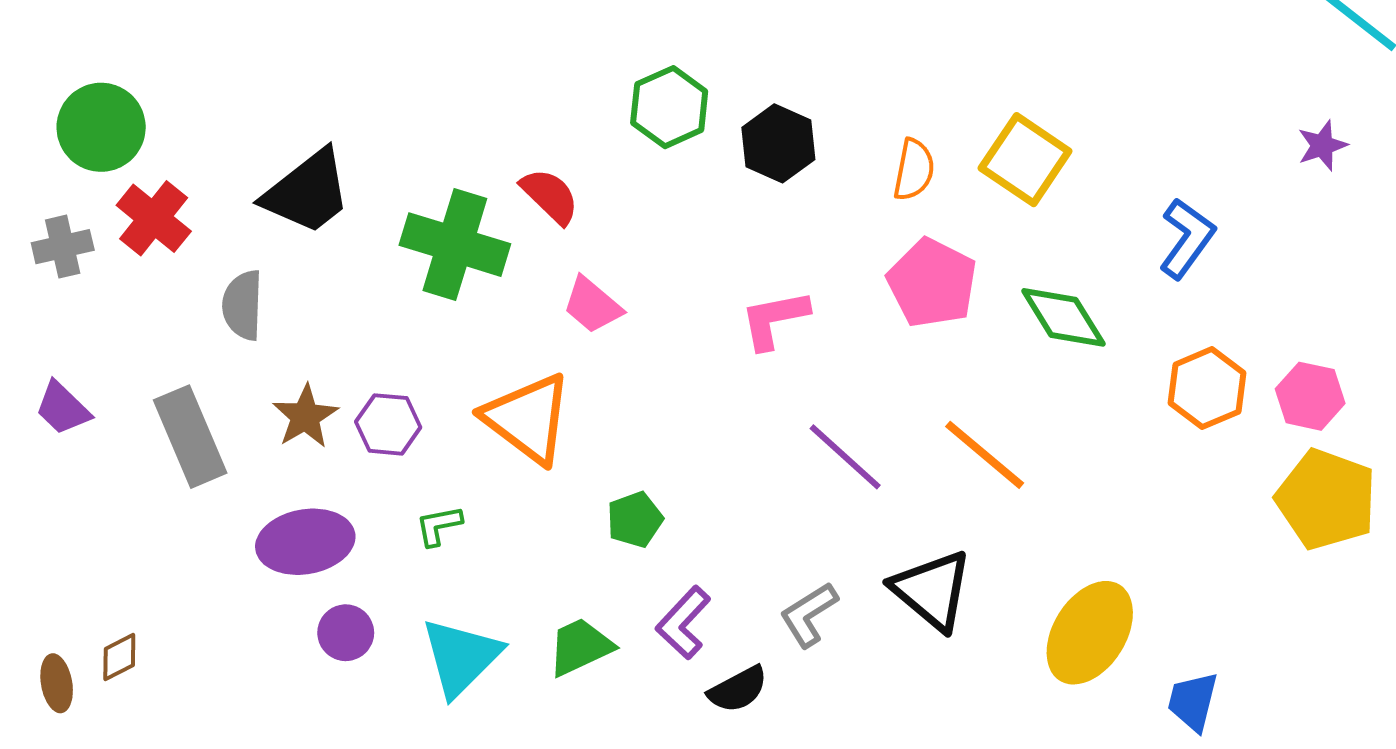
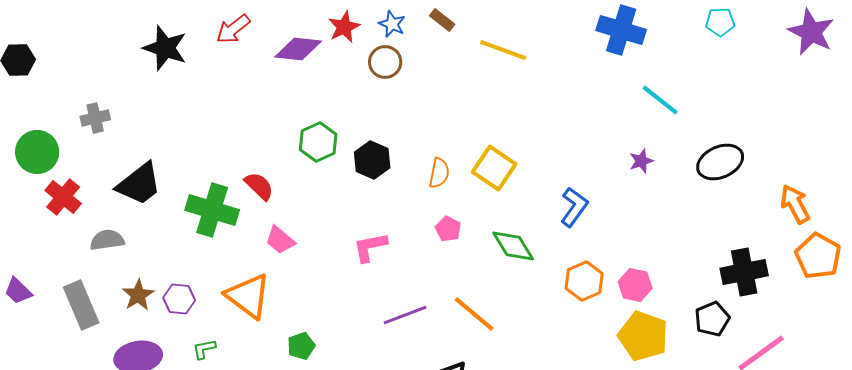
gray cross: (63, 247) -> (95, 118), moved
pink pentagon: (932, 283) -> (448, 229), size x0.6
gray semicircle: (243, 305) -> (107, 240), turned 80
purple line: (845, 457) -> (405, 315), turned -63

